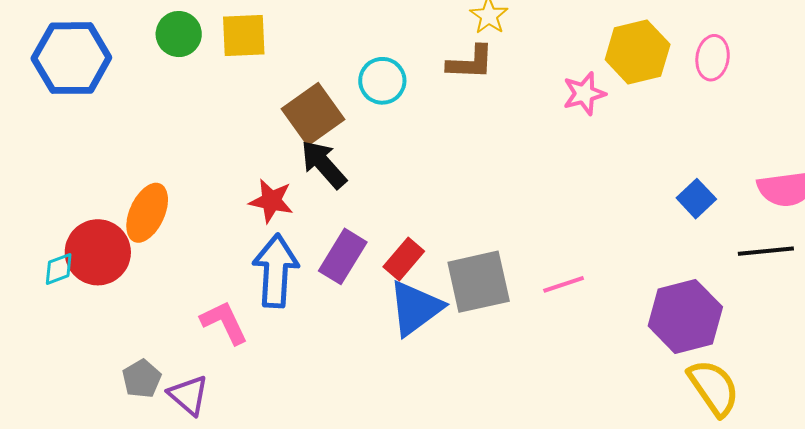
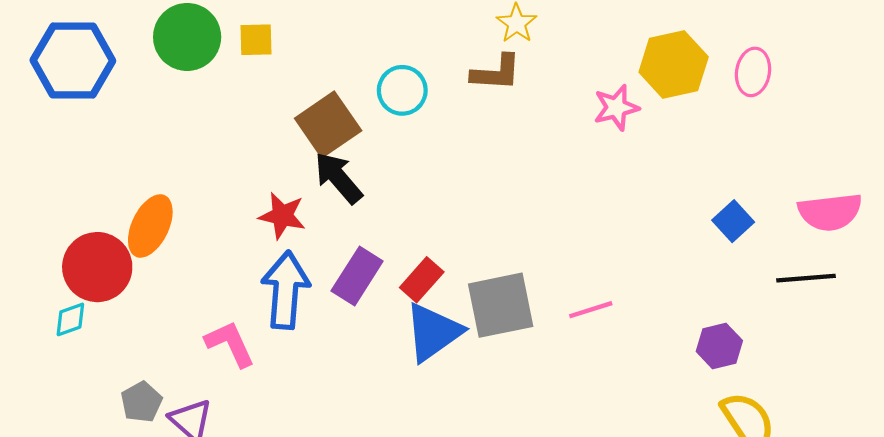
green circle: (179, 34) -> (187, 37), size x1.4
yellow square: (244, 36) -> (256, 40), size x0.7
cyan diamond: (59, 269) -> (70, 319), moved
purple hexagon: (685, 316) -> (719, 346), size x0.6

